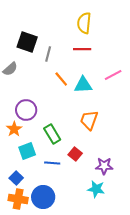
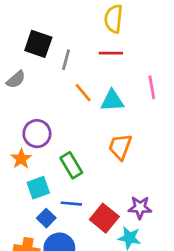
pink line: (113, 75) -> (152, 87), turned -72
red square: (75, 154) -> (104, 218), moved, size x1.5
blue square: (16, 178) -> (46, 218), moved

